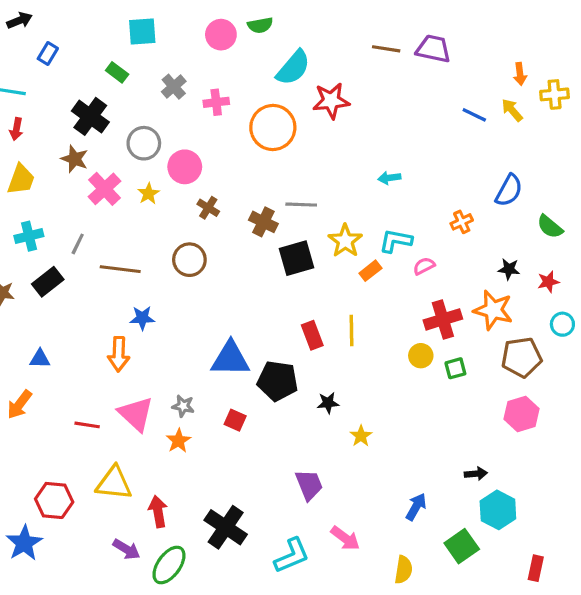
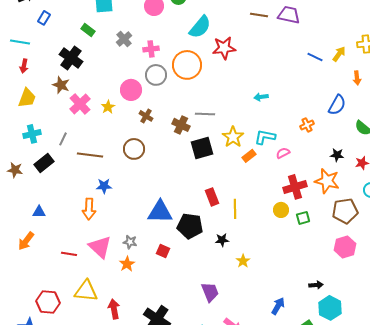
orange arrow: (520, 74) -> (357, 78), moved
yellow arrow: (512, 110) -> (339, 54), turned 77
gray circle: (144, 143) -> (156, 75), moved
yellow line: (352, 331) -> (235, 209), moved

